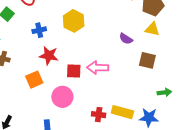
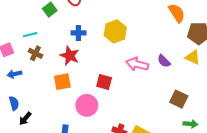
red star: (49, 56) -> (70, 56), moved
brown square: (147, 60) -> (179, 99), moved
pink arrow: (98, 68) -> (137, 64), moved

